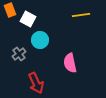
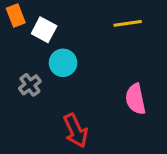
pink semicircle: (70, 63) -> (136, 99), moved
red arrow: (36, 83) -> (76, 131), moved

